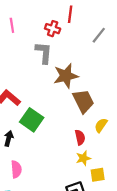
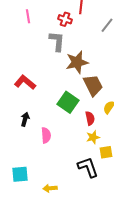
green square: (32, 120) -> (68, 102), moved
pink semicircle: (16, 169) -> (46, 135), moved

